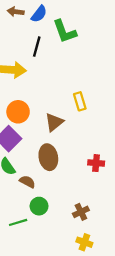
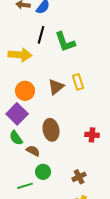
green L-shape: (65, 31) -> (65, 42), moved
brown triangle: (54, 122) -> (56, 87), moved

